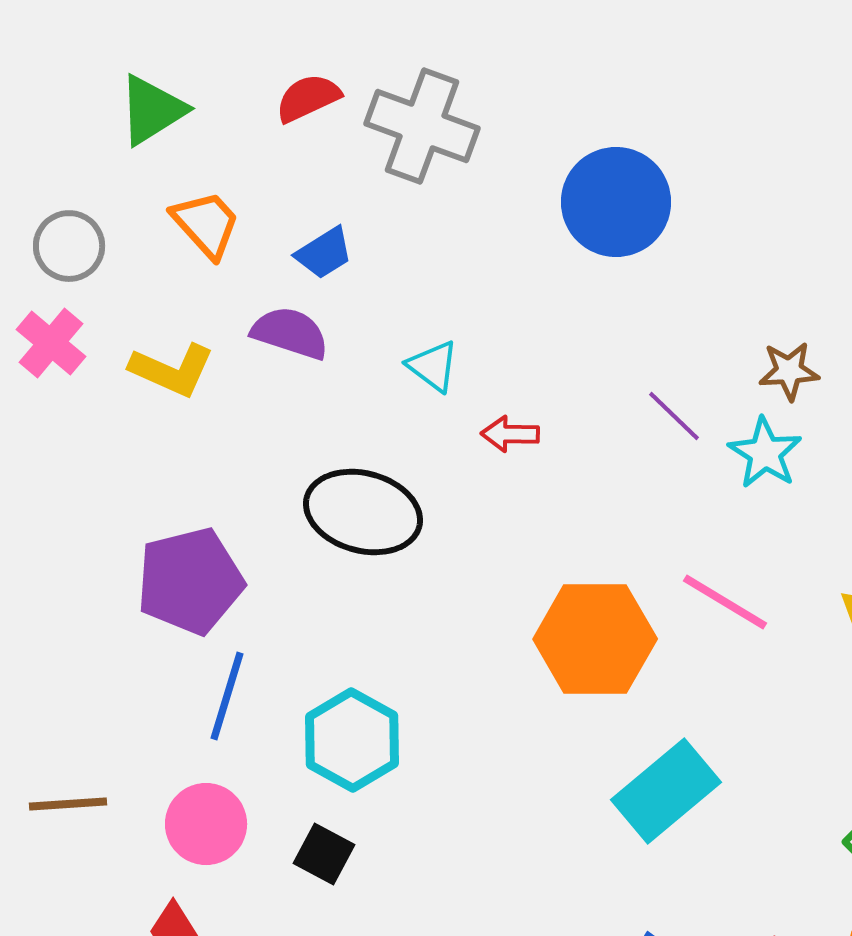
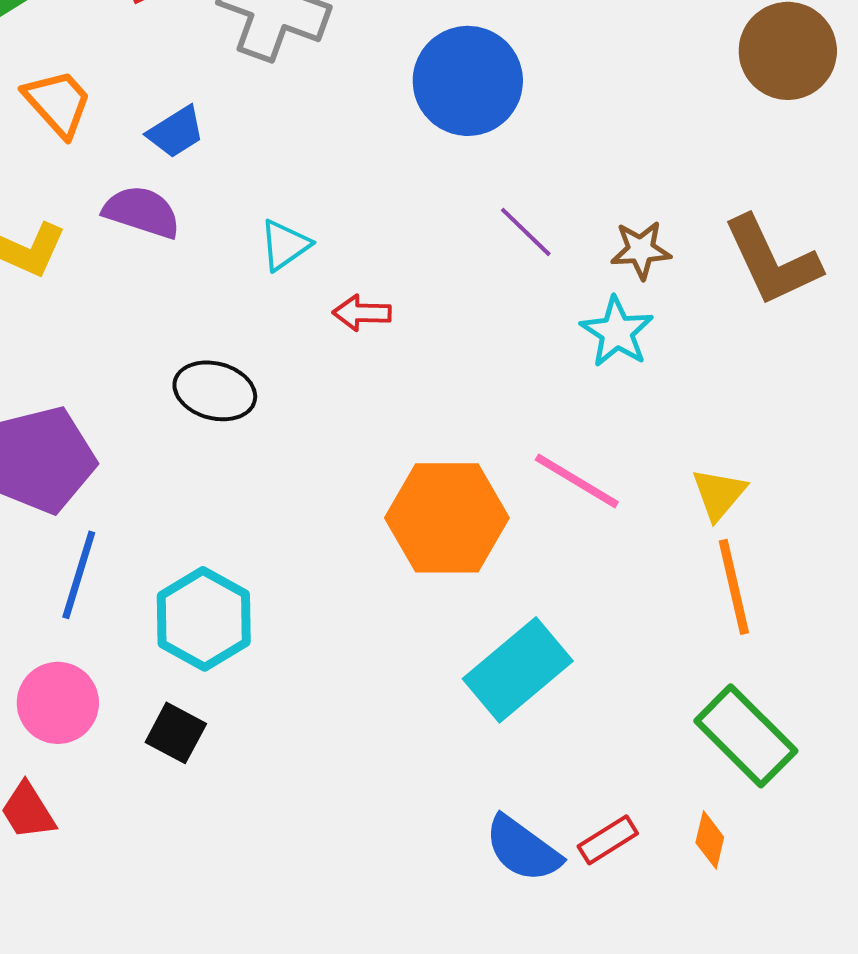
cyan triangle: (433, 366) -> (285, 245), turned 48
purple line: (674, 416) -> (526, 232), moved
black ellipse: (363, 512) -> (215, 391), size x0.7

